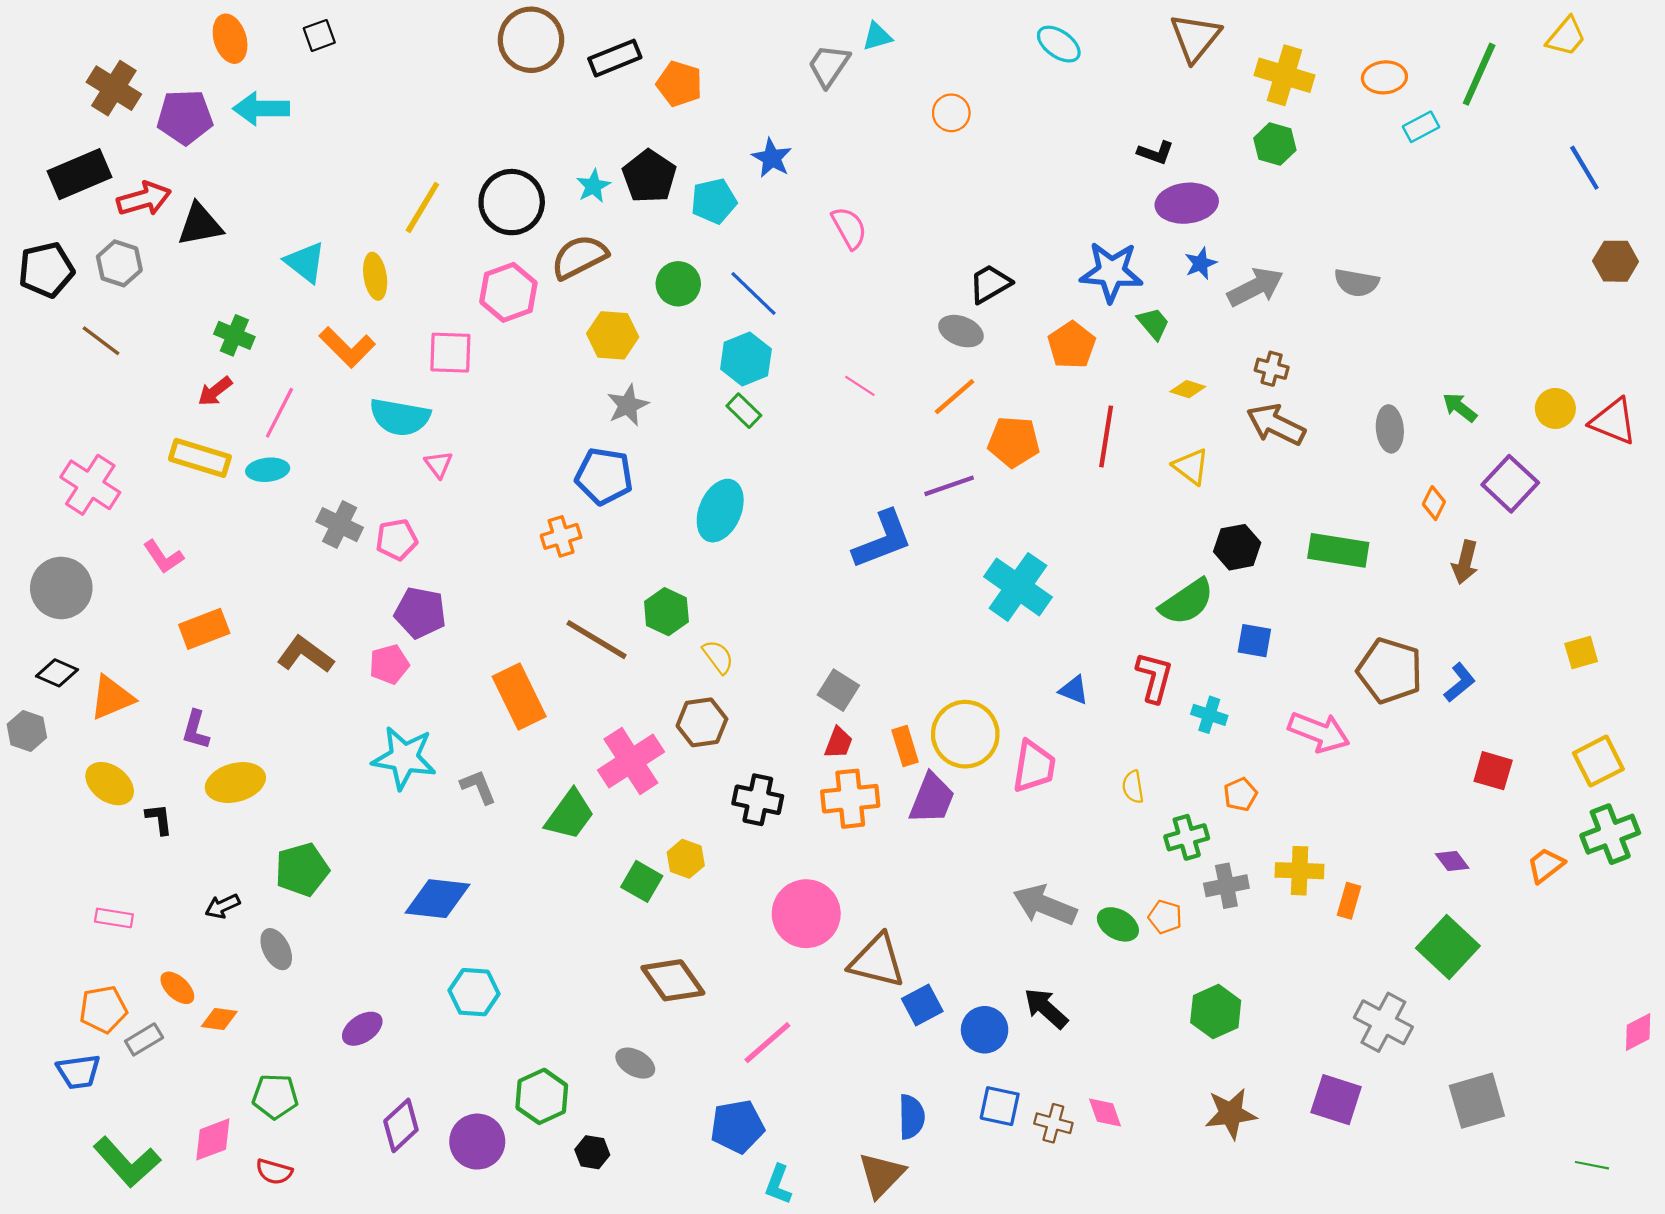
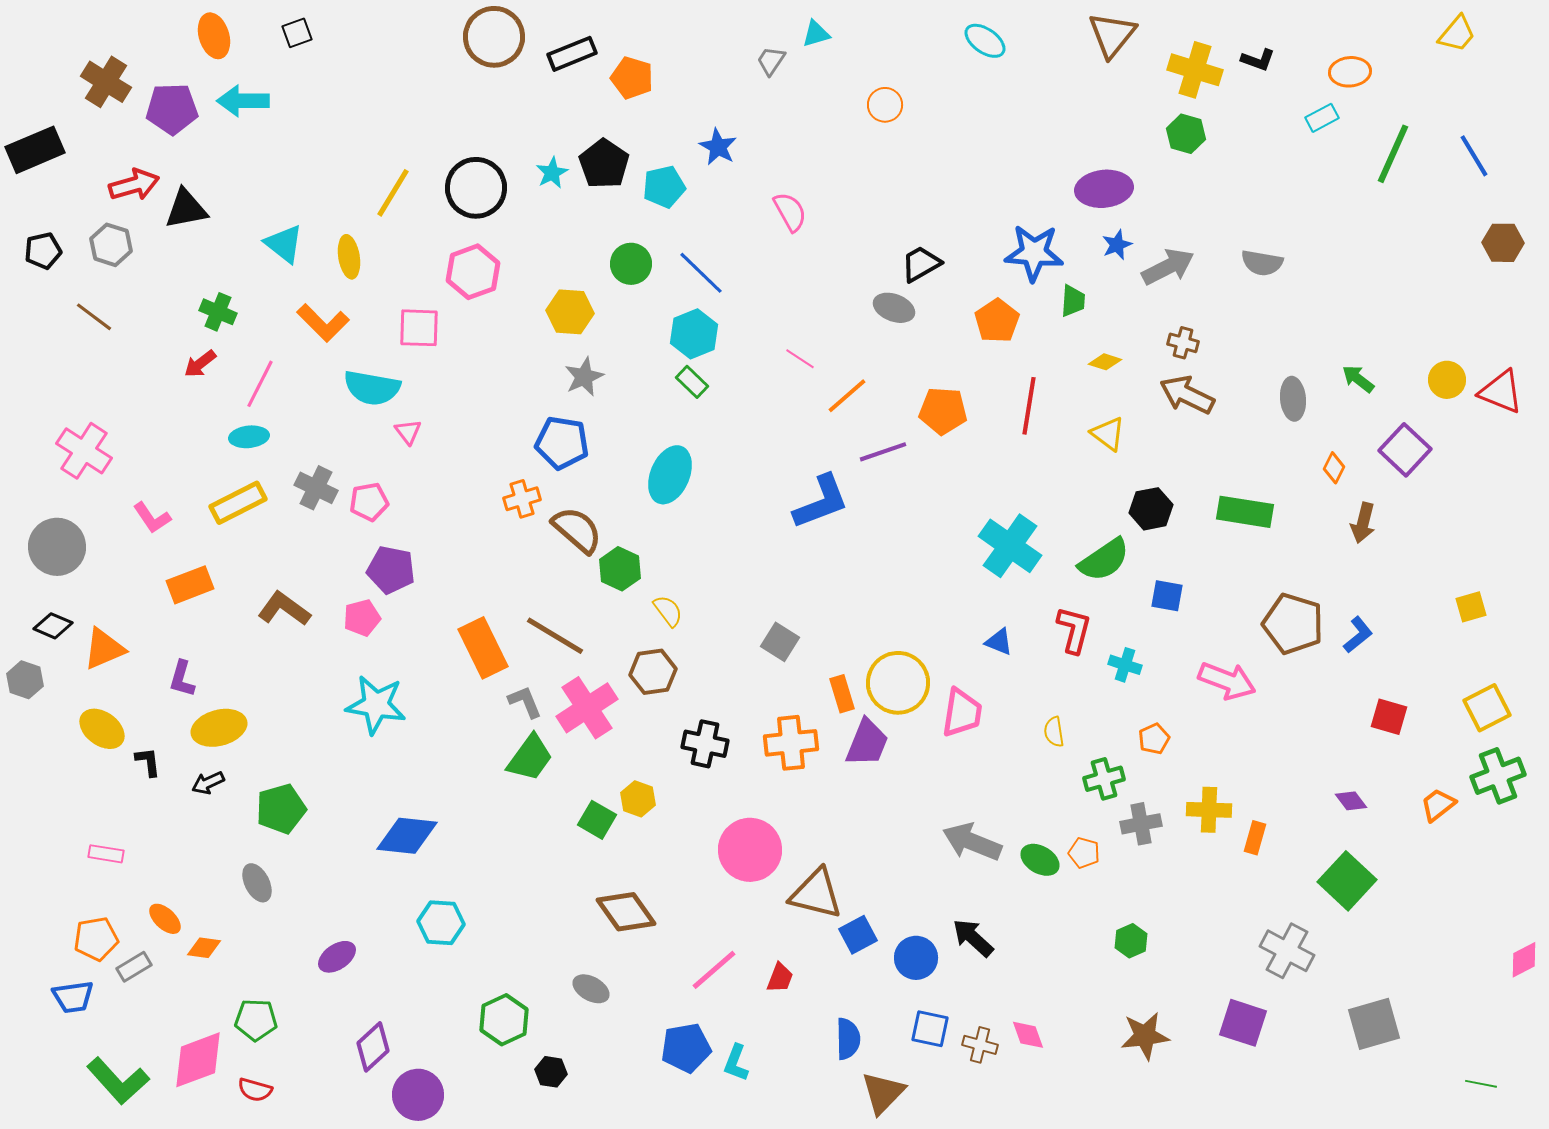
gray trapezoid: (829, 66) -> (771, 61), size x0.7
green line: (1479, 74) -> (1393, 154), moved
orange ellipse: (1384, 77) -> (1350, 72), moved
black L-shape: (1156, 153) -> (1258, 60), moved
black rectangle: (80, 174) -> (35, 150), moved
brown semicircle: (579, 257) -> (577, 530), moved, turned 68
black pentagon: (46, 270) -> (43, 251), size x0.7
green trapezoid: (1153, 324) -> (1073, 301), turned 44
orange line: (955, 397) -> (847, 396), moved
yellow rectangle: (200, 458) -> (238, 503), moved, turned -44
cyan cross: (1018, 587) -> (1010, 546), moved
brown line: (597, 640) -> (555, 636), moved
red trapezoid: (838, 743) -> (780, 978), moved
gray L-shape: (478, 787) -> (525, 702), moved
black arrow: (222, 906) -> (208, 783), moved
green hexagon: (1216, 1011) -> (1131, 941), size x0.7
pink diamond: (213, 1139) -> (198, 1060), size x1.4
purple circle: (477, 1142) -> (418, 1095), moved
brown triangle: (881, 1175) -> (883, 1093), moved
cyan L-shape: (778, 1185) -> (736, 1063), moved

